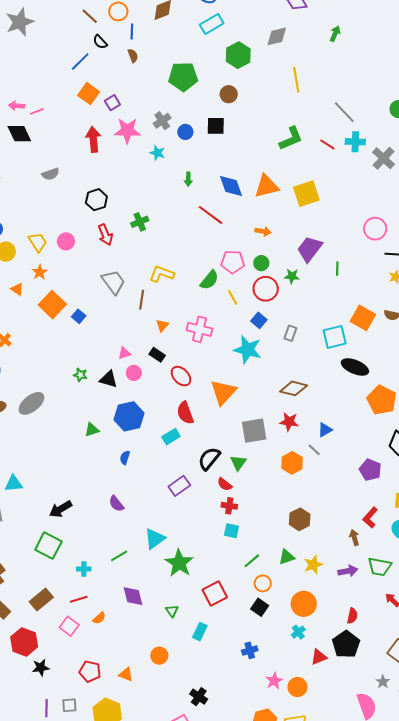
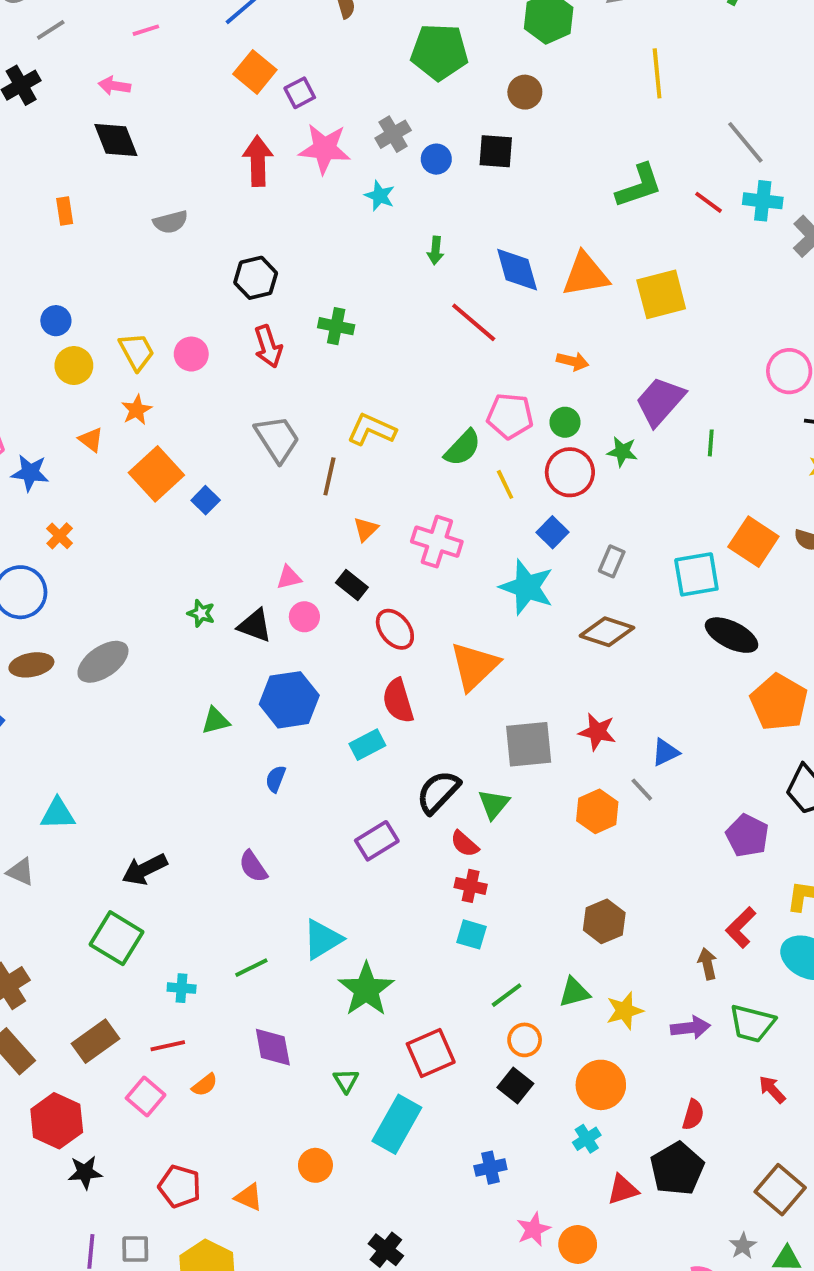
pink line: (37, 111) -> (146, 30), moved
green cross: (140, 222) -> (336, 326), turned 30
brown diamond: (294, 388) -> (607, 632), moved
cyan rectangle: (200, 632) -> (397, 1124), size x1.6

